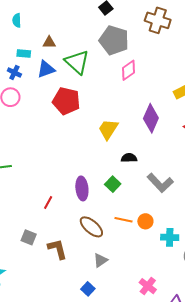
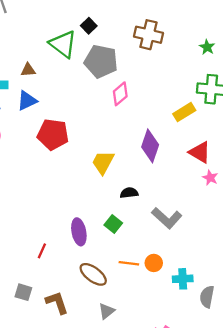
green triangle: (77, 62) -> (63, 44), moved

